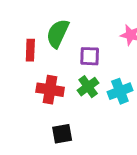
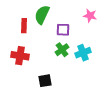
red cross: (50, 90) -> (20, 56), moved

